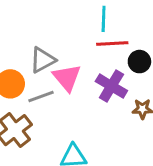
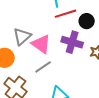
gray line: (41, 97) -> (43, 67), moved

